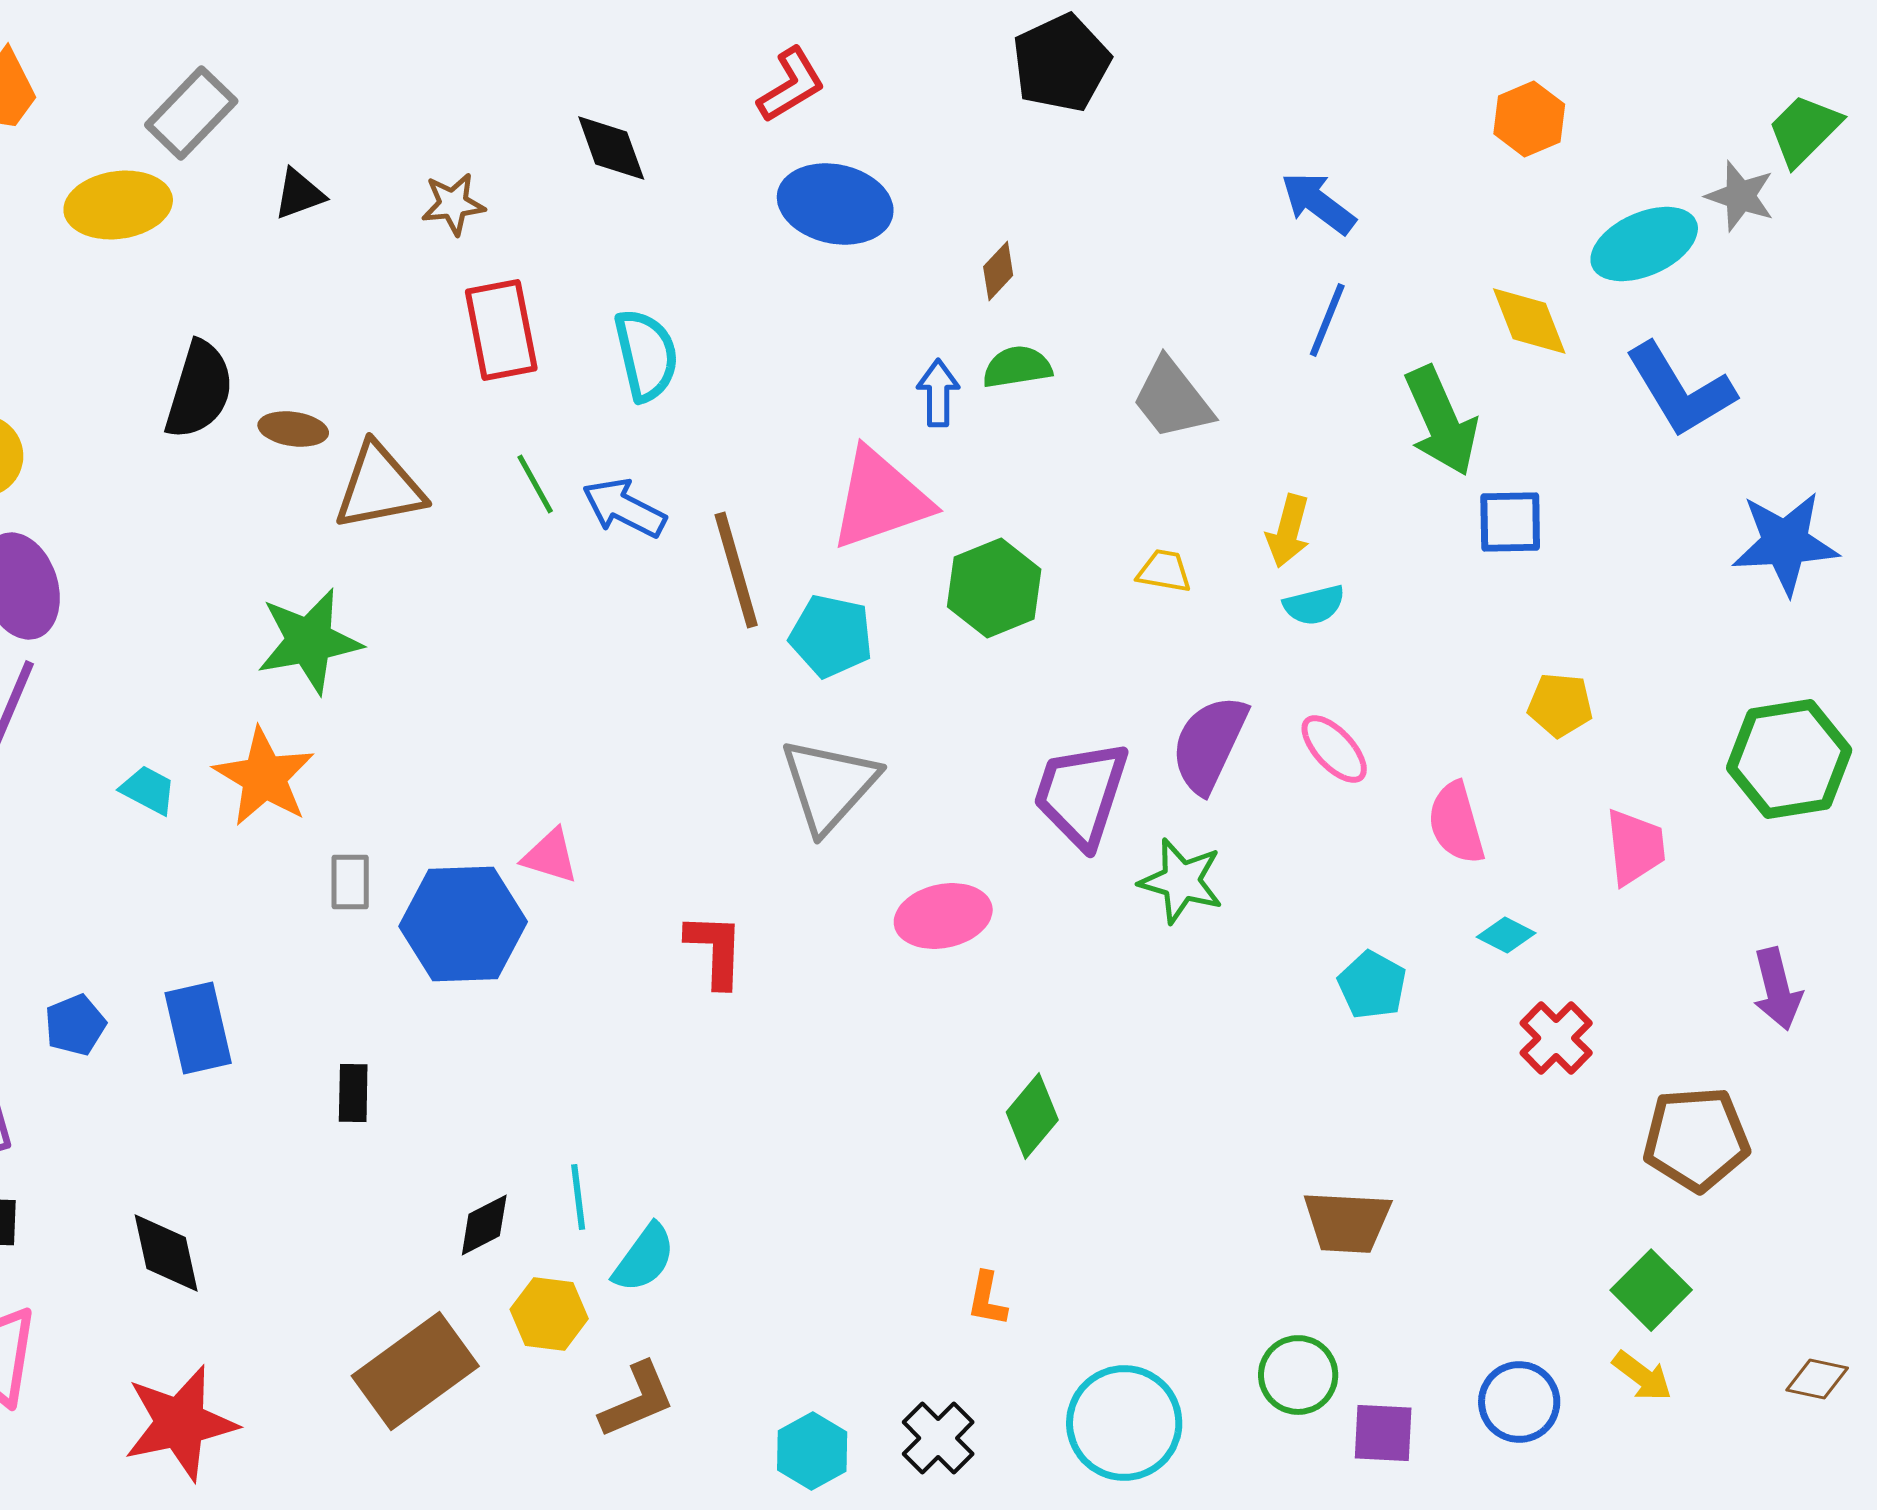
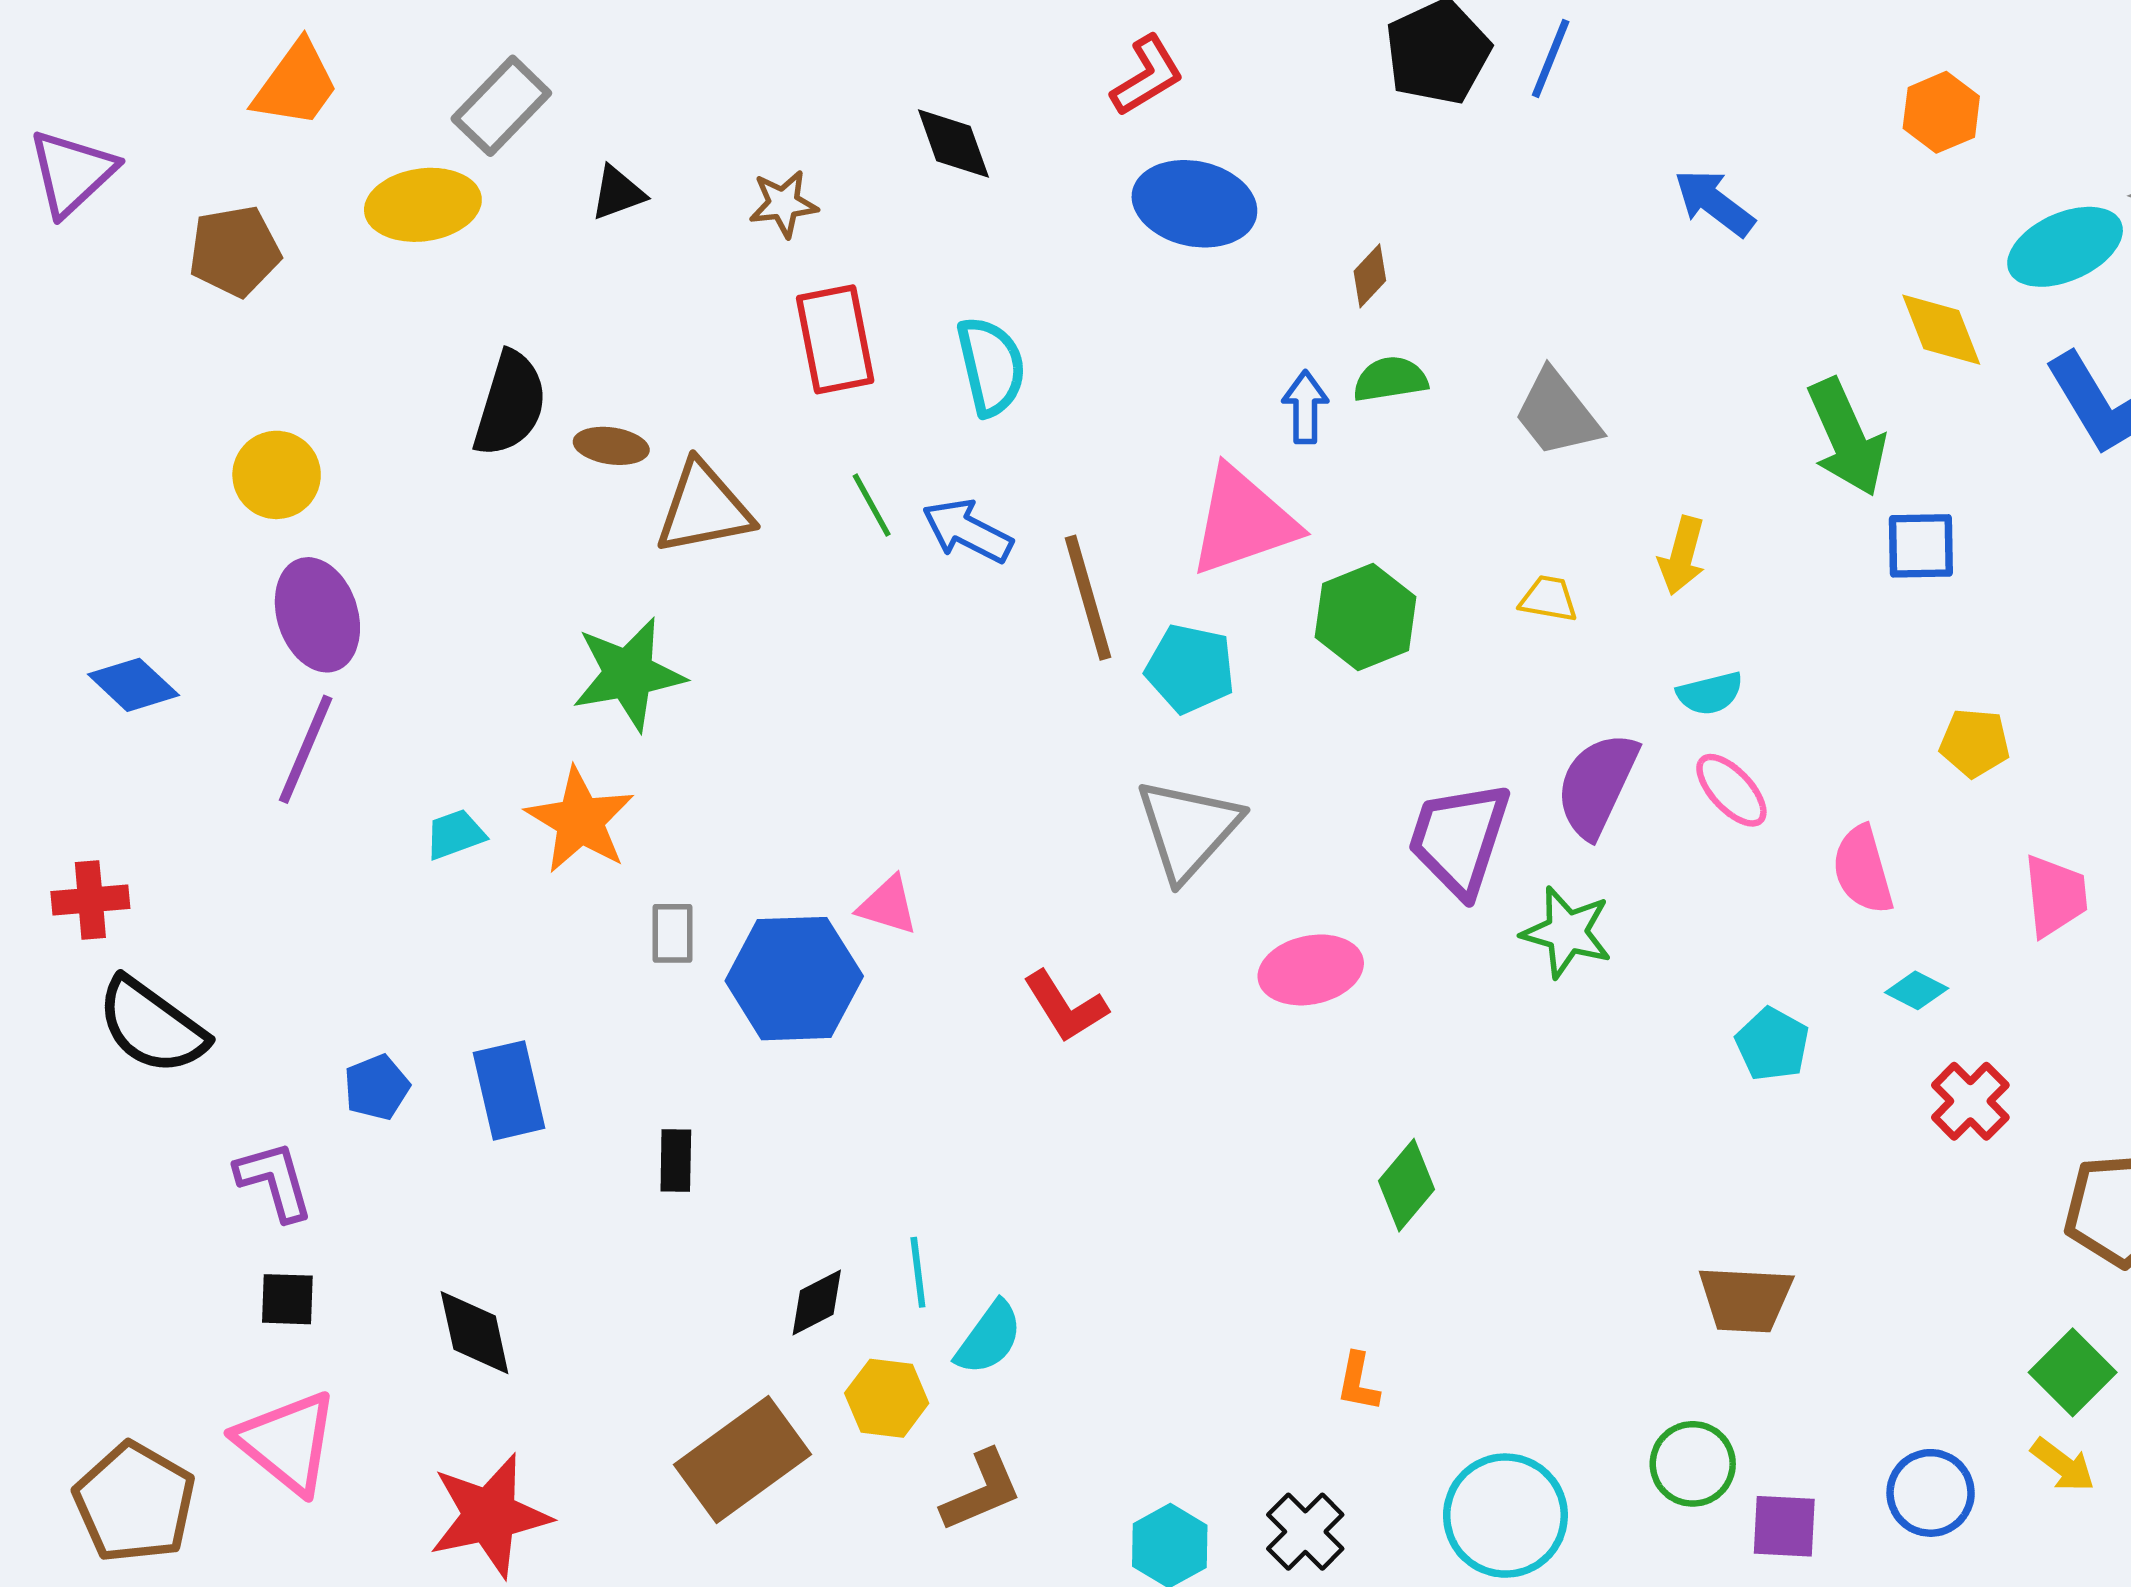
blue line: (1327, 320) -> (1551, 58), moved
cyan semicircle: (1314, 605) -> (1710, 693), moved
cyan trapezoid: (148, 790) -> (455, 834), turned -48
red L-shape: (715, 950) -> (1065, 1007), turned 146

